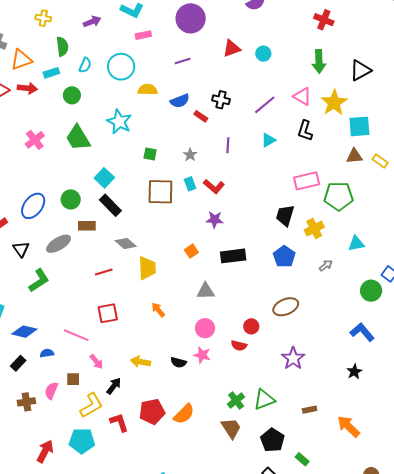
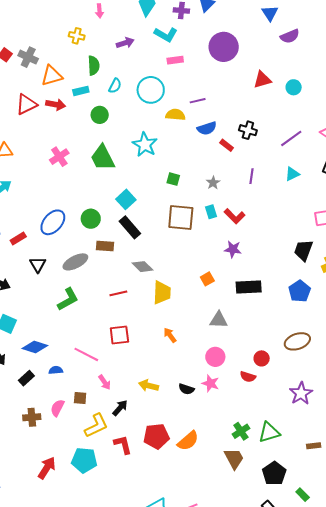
purple line: (183, 61) -> (198, 101), moved
green L-shape: (39, 280) -> (68, 299), moved

